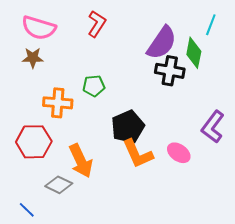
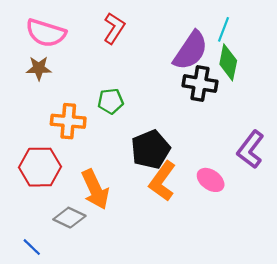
cyan line: (211, 25) -> (223, 29), moved
orange L-shape: (138, 154) -> (162, 181), turned 60

